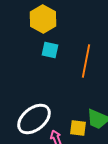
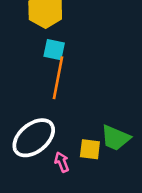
orange line: (86, 61) -> (58, 78), moved

